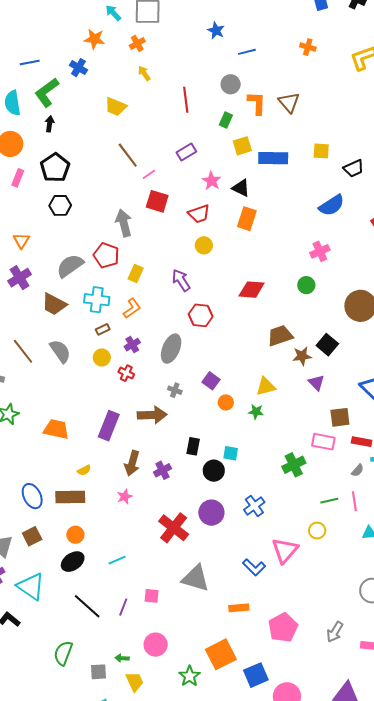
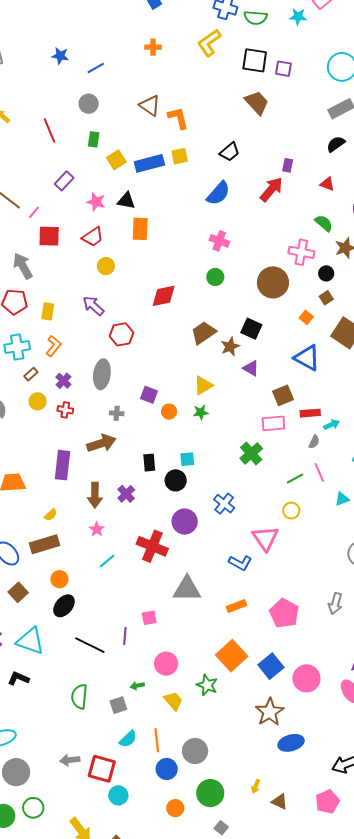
orange L-shape: (257, 103) -> (178, 118), moved
yellow square: (321, 151) -> (180, 156), moved
pink cross: (320, 251) -> (219, 241), turned -30
cyan line: (117, 560) -> (107, 561), moved
yellow trapezoid: (135, 682) -> (173, 701), moved

